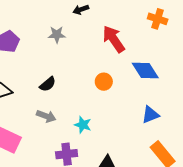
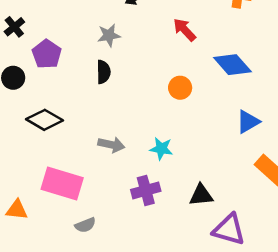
red arrow: (114, 39) -> (184, 30), size x0.7
black semicircle: (48, 84) -> (103, 72), moved, turned -42

